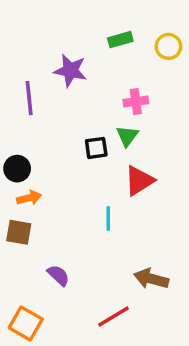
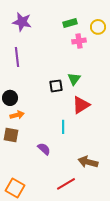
purple star: (70, 71) -> (22, 22), moved
pink cross: (136, 102) -> (79, 41), moved
purple semicircle: (58, 275) -> (44, 149), moved

